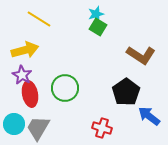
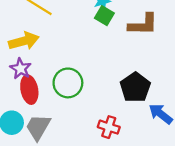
brown L-shape: (141, 55) -> (143, 24), moved, turned -32

